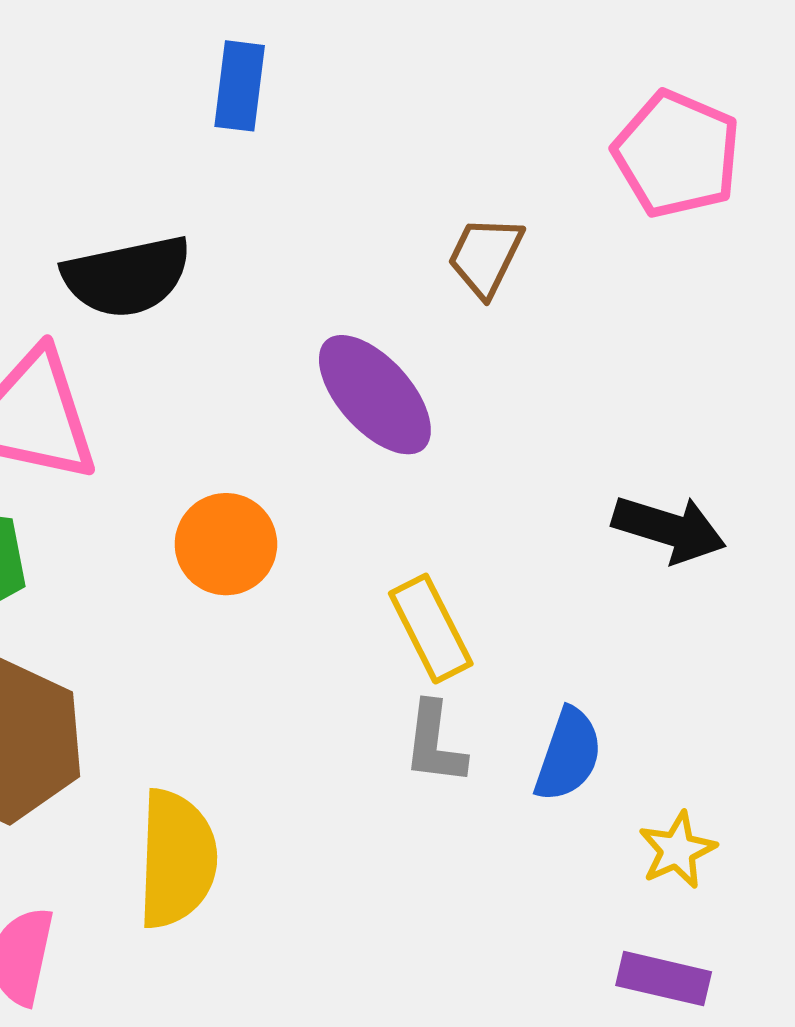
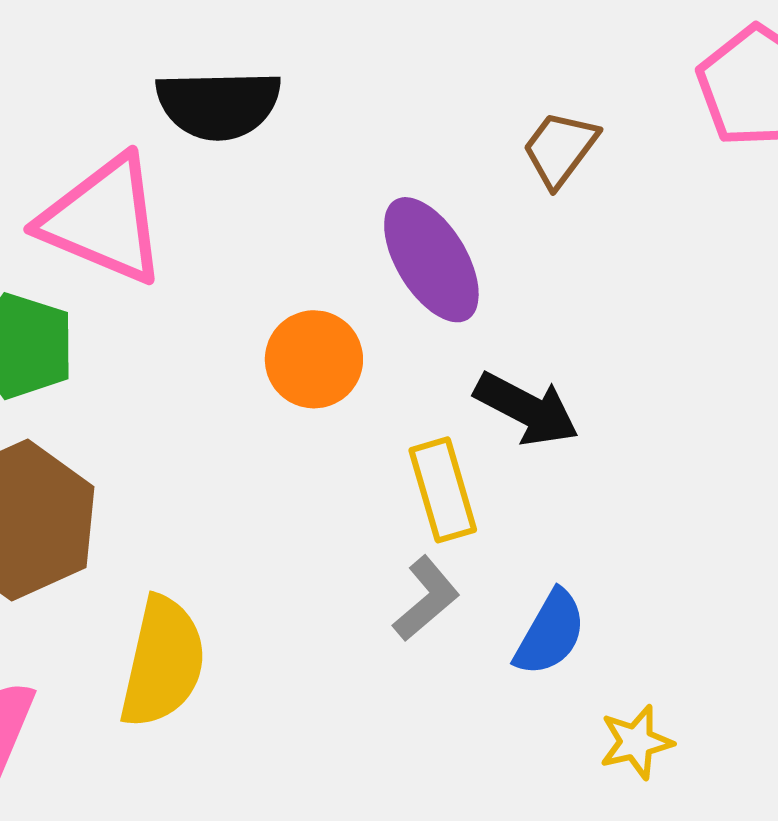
black arrow: (669, 529) -> (527, 409), moved
orange circle: (226, 544) -> (314, 359), moved
gray L-shape: (435, 743) -> (426, 599), turned -148

